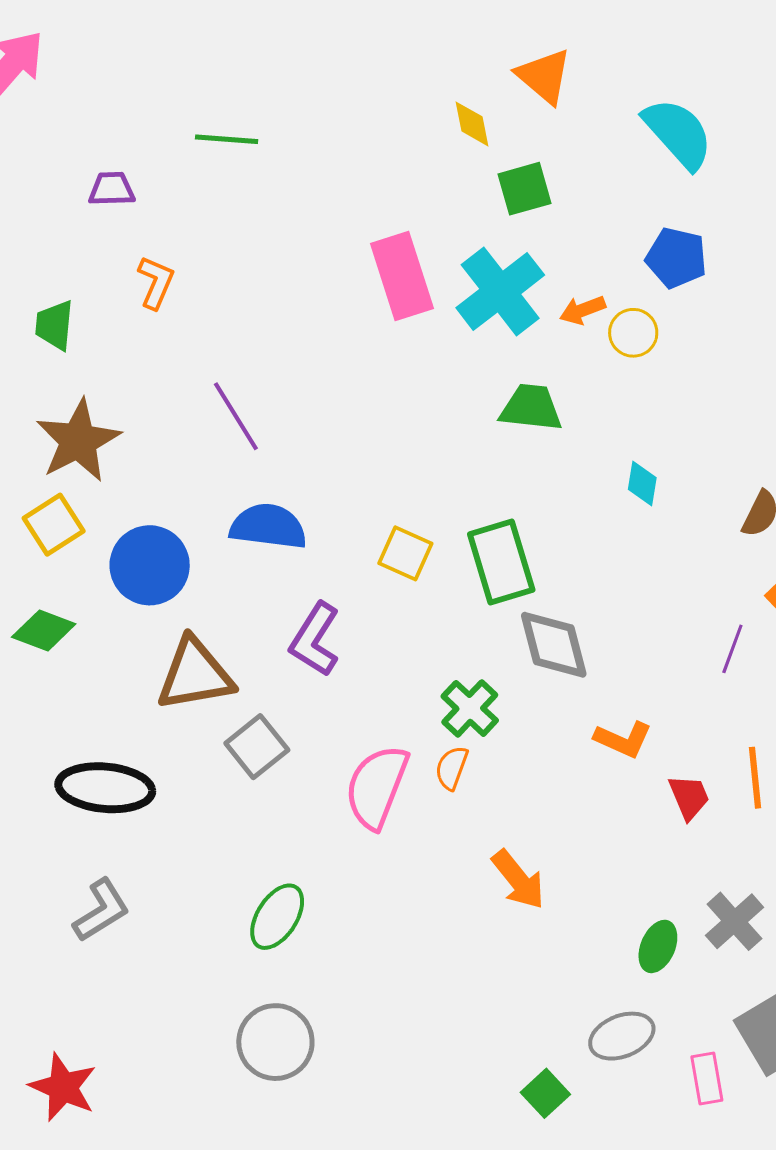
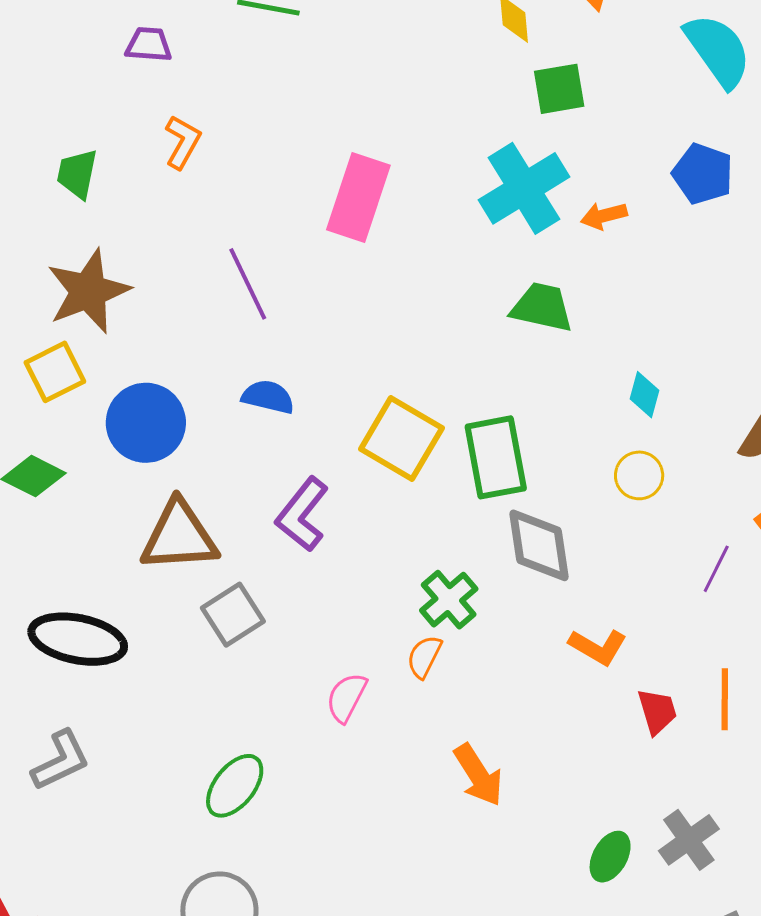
pink rectangle: (402, 276) -> (358, 197), moved, turned 30
yellow circle: (633, 333) -> (639, 475), moved
blue semicircle: (268, 526) -> (268, 397), size x0.7
yellow square: (405, 553) -> (401, 438), size x1.5
pink semicircle: (377, 787) -> (347, 697), moved, size x0.6

